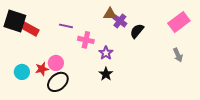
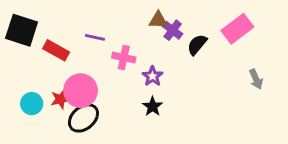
pink rectangle: (179, 22) -> (237, 29), moved
red rectangle: (30, 29) -> (56, 50), moved
pink circle: (56, 63) -> (81, 91), size x1.5

